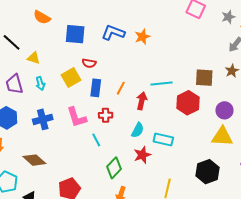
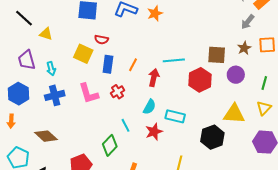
yellow square: (71, 77) -> (83, 54), turned -36
cyan arrow: (40, 84) -> (51, 69), moved
purple circle: (224, 110) -> (236, 75), moved
red cross: (106, 115) -> (118, 92), turned -32
cyan line: (96, 140) -> (126, 125), moved
green diamond: (114, 168) -> (110, 145), moved
black hexagon: (208, 172) -> (212, 137), moved

